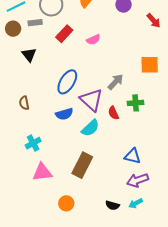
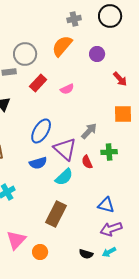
red arrow: (154, 21) -> (120, 79), moved
pink triangle: (42, 172) -> (16, 240), moved, turned -40

